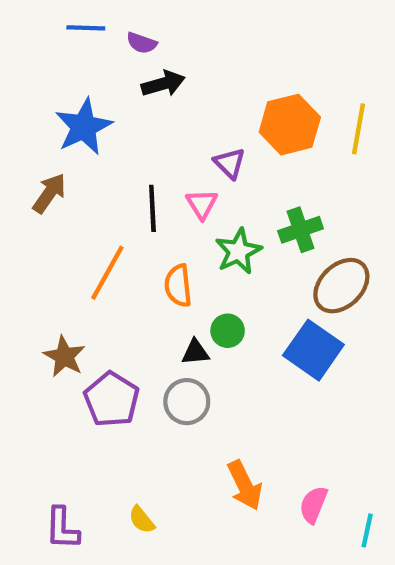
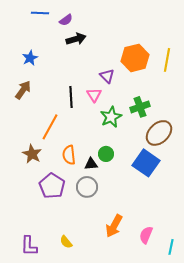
purple semicircle: (142, 43) -> (66, 20), turned -56
blue star: (84, 127) -> (30, 58), moved, size x0.6
orange semicircle: (178, 286) -> (69, 155), moved
brown star: (64, 356) -> (32, 154), moved
orange arrow: (245, 485) -> (114, 226), turned 55

